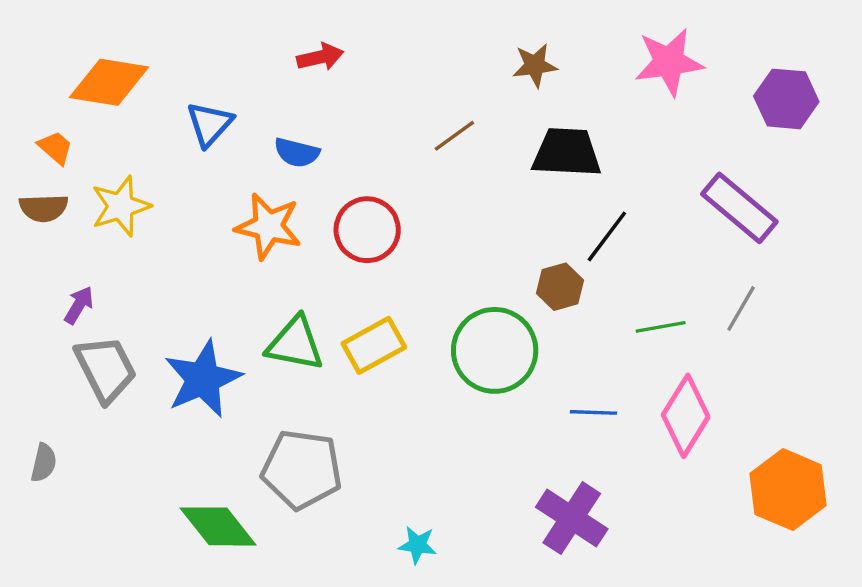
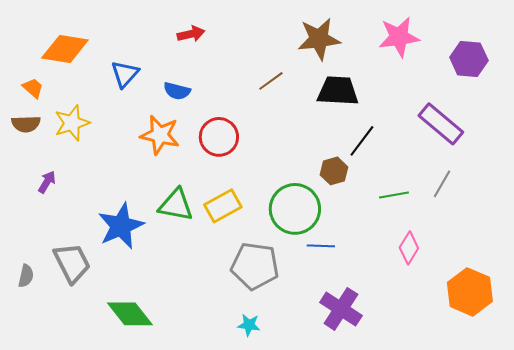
brown star: (535, 65) -> (319, 39), size x1.6
gray trapezoid: (106, 369) -> (72, 263), moved
blue line: (594, 412) -> (321, 246), moved
pink diamond: (686, 416) -> (409, 248), size x0.7
gray pentagon: (302, 469) -> (255, 266), moved

